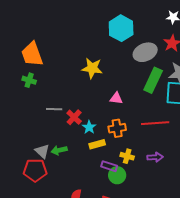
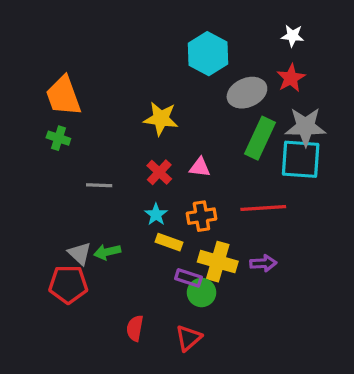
red cross: (74, 117) -> (159, 172), moved
yellow rectangle: (97, 144) -> (169, 242), turned 35
yellow cross: (127, 156) -> (218, 262), size x1.6

